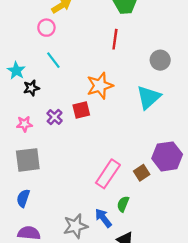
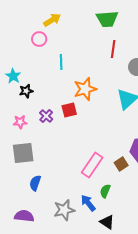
red line: (115, 39) -> (113, 49), moved
cyan line: (53, 60) -> (61, 62), moved, turned 35
blue semicircle: (23, 198) -> (35, 183), moved

